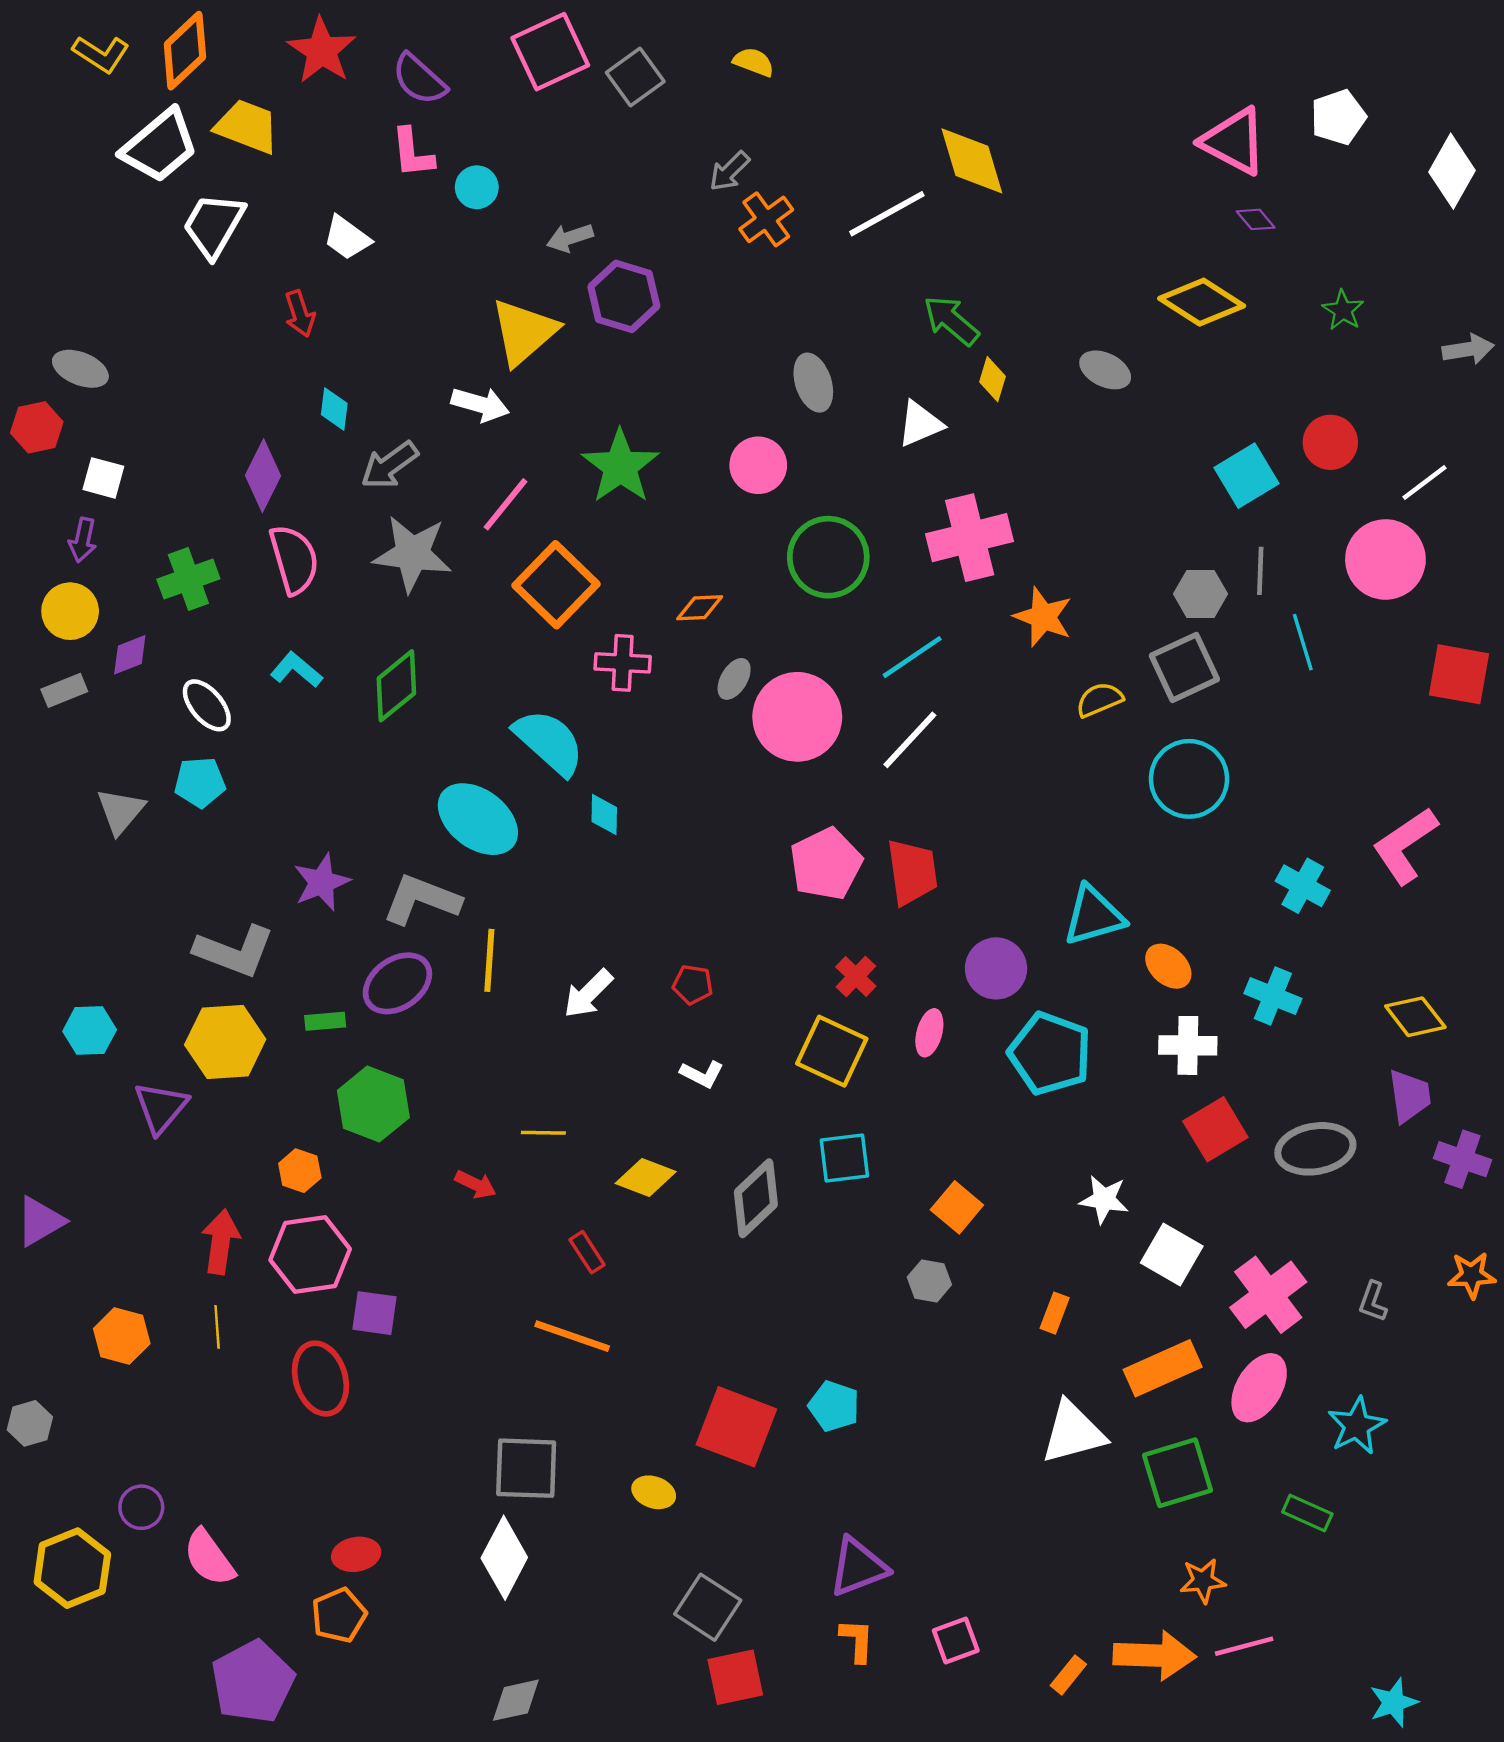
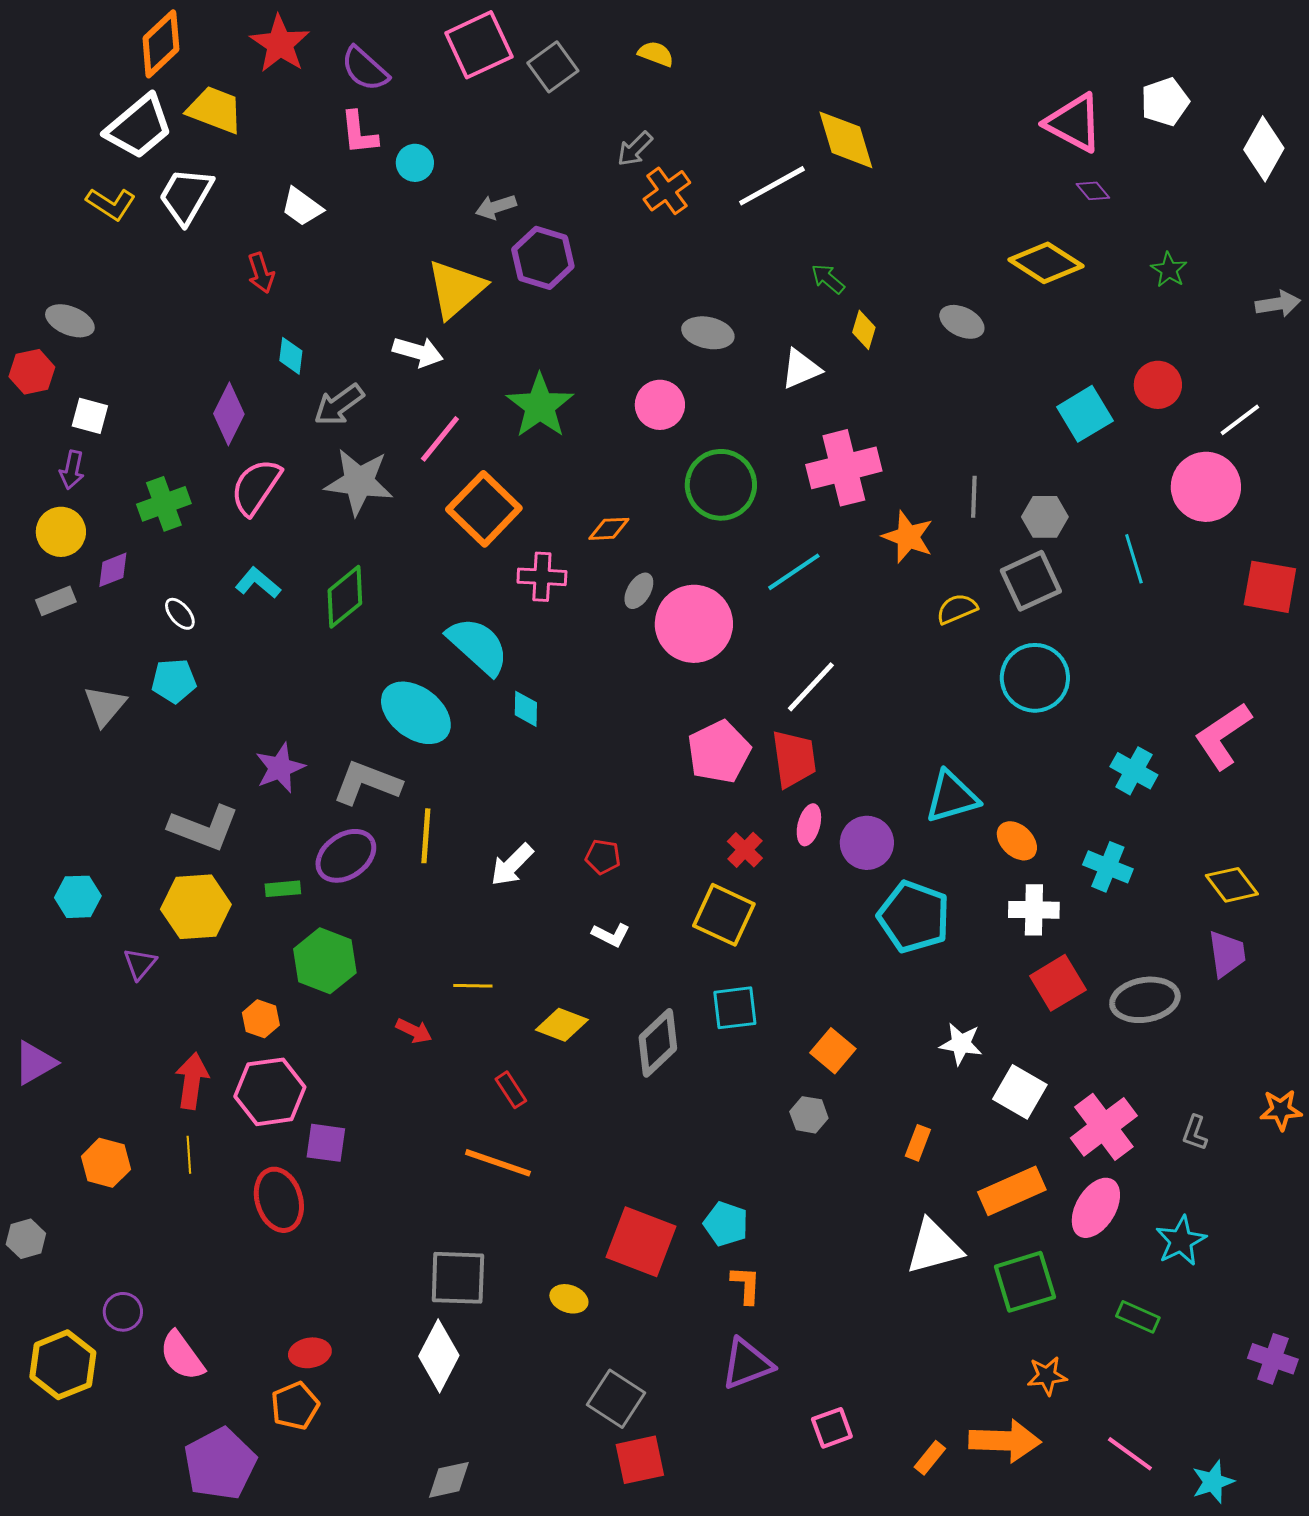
yellow L-shape: (101, 54) -> (111, 204), moved
green arrow: (951, 321) -> (828, 279), size x0.7
gray ellipse: (813, 383) -> (708, 333), turned -60
pink semicircle: (294, 559) -> (256, 487), turned -130
gray line: (1260, 571) -> (974, 497), moved
white ellipse: (207, 705) -> (180, 614), size x0.7
white line: (910, 740) -> (811, 687), moved
pink ellipse: (929, 1033) -> (809, 825), moved
purple triangle: (161, 1107) -> (140, 964), size x0.7
purple cross: (1462, 1159) -> (1273, 1359), moved
orange L-shape: (857, 1640) -> (746, 1285), moved
pink line: (1244, 1646) -> (1130, 1454), moved, turned 51

